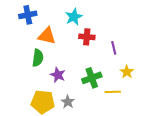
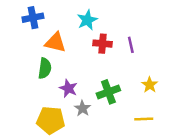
purple line: (114, 48) -> (131, 45), moved
yellow line: (113, 92) -> (144, 119), moved
gray star: (68, 102) -> (82, 108), moved

